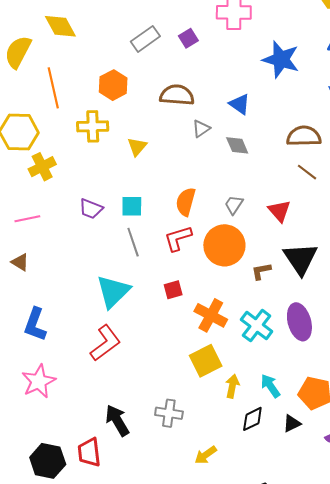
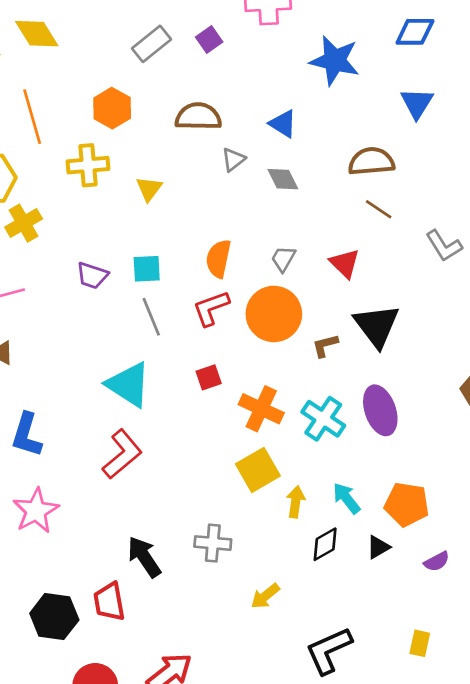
cyan triangle: (113, 291) -> (128, 384), turned -39

